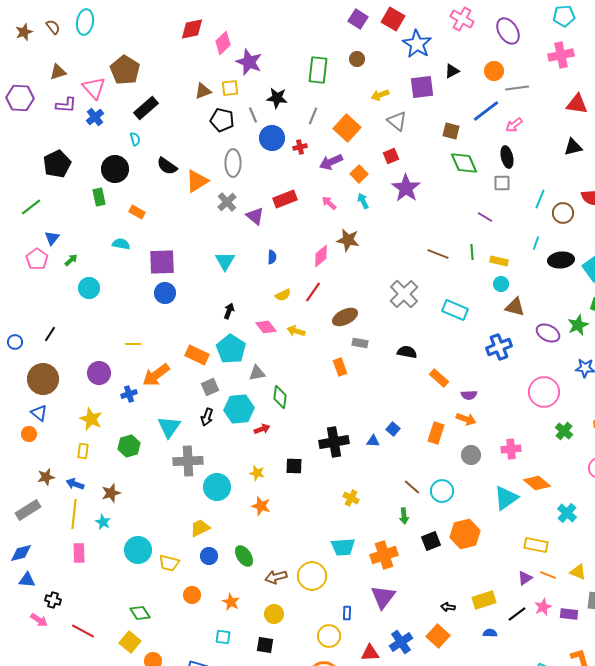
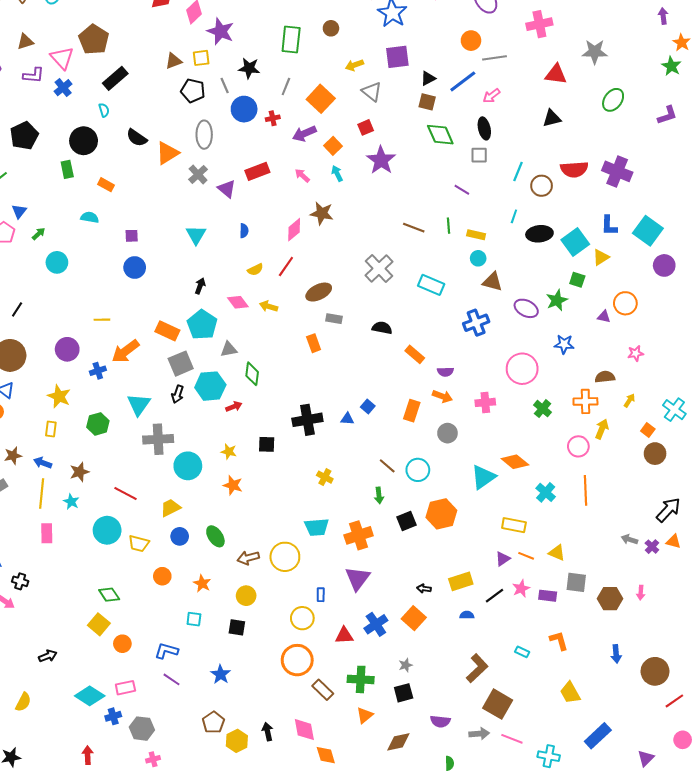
black triangle: (452, 71) -> (428, 78), moved
purple square: (162, 262) -> (132, 236), size x0.5
gray square: (210, 387) -> (181, 364), size x1.4
pink cross: (511, 449) -> (485, 402), moved
red line: (83, 631) -> (125, 493), moved

